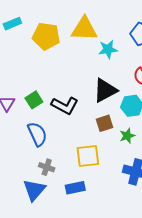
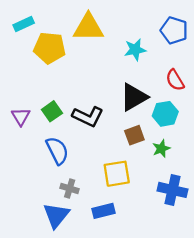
yellow triangle: (84, 29) -> (88, 27), moved
yellow pentagon: (46, 36) -> (50, 48), moved

